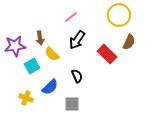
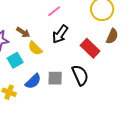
brown arrow: (40, 38) -> (23, 32), turned -48
black semicircle: (77, 76) -> (80, 75), moved, size x1.5
gray square: (72, 104) -> (55, 78), moved

